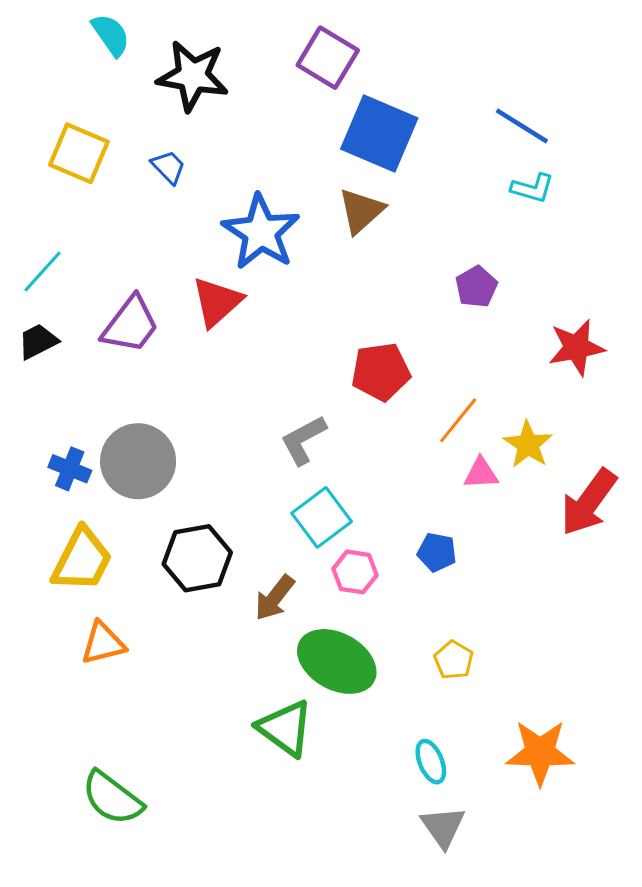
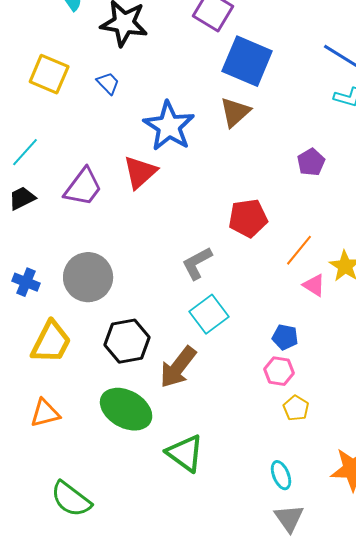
blue cross: (70, 469) -> (26, 282), moved
pink triangle: (481, 473) -> (314, 285), turned 35
pink hexagon: (355, 572) -> (279, 371), moved
brown arrow: (275, 598) -> (178, 367), size x1.4
orange triangle: (103, 643) -> (45, 413), moved
green ellipse: (337, 661) -> (126, 409), moved

